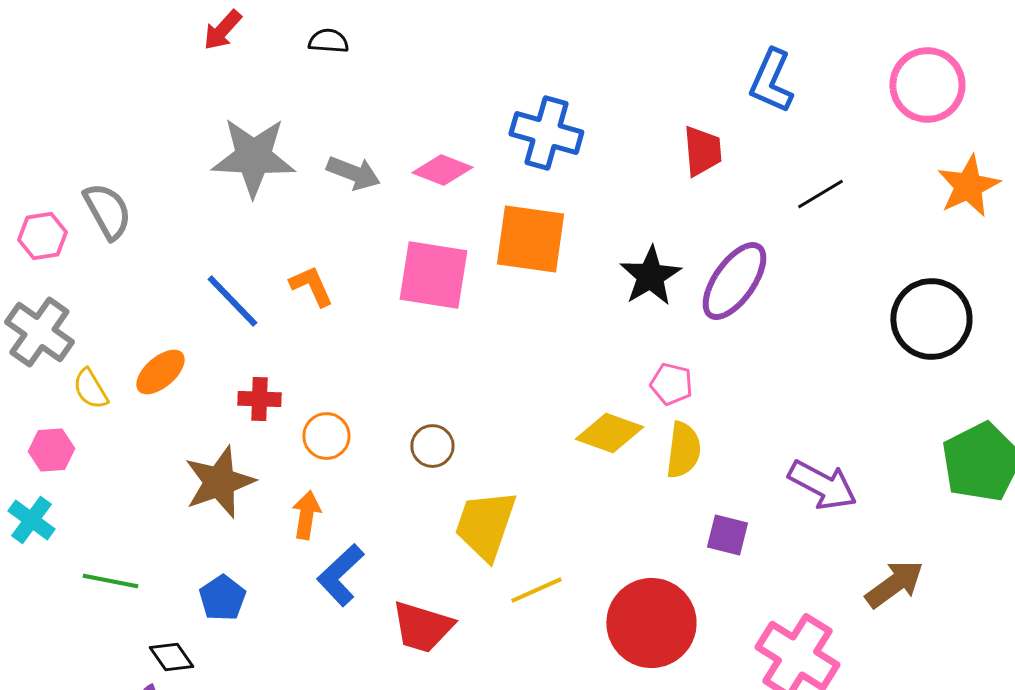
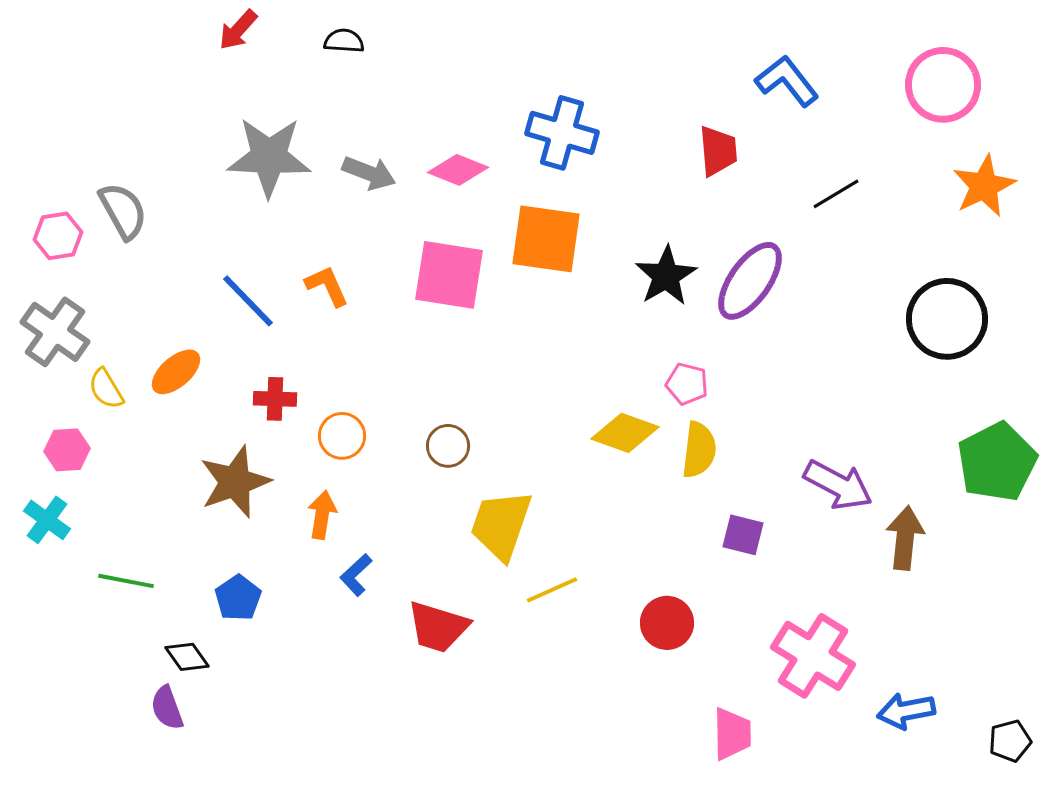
blue L-shape: (771, 81) -> (787, 81), turned 118
blue L-shape: (340, 575) -> (356, 575), size x0.7
brown arrow: (894, 584) -> (905, 538), moved, turned -48
red circle: (651, 623) -> (667, 623), size x0.6

